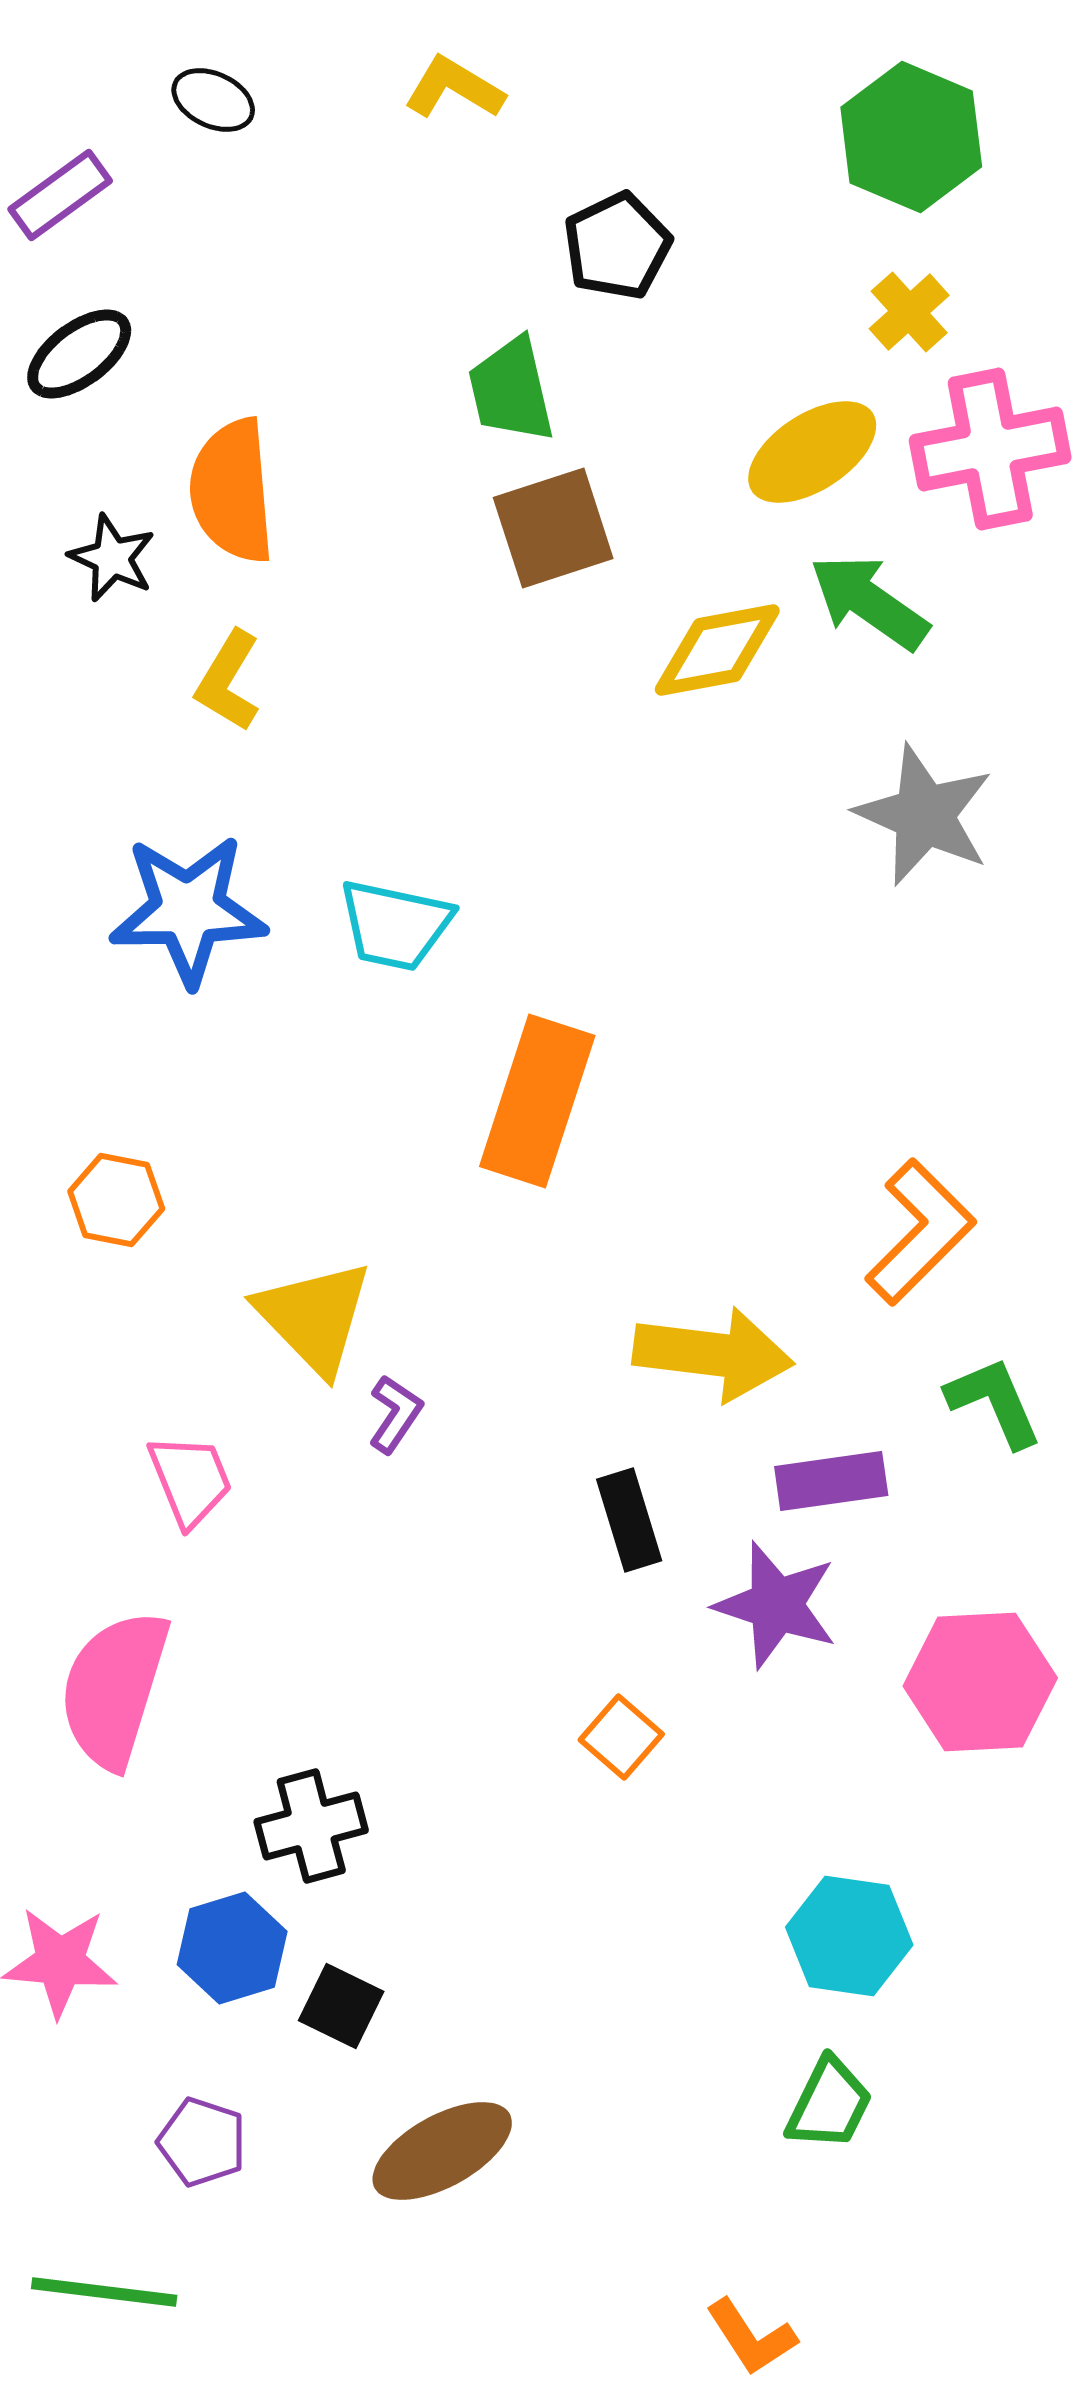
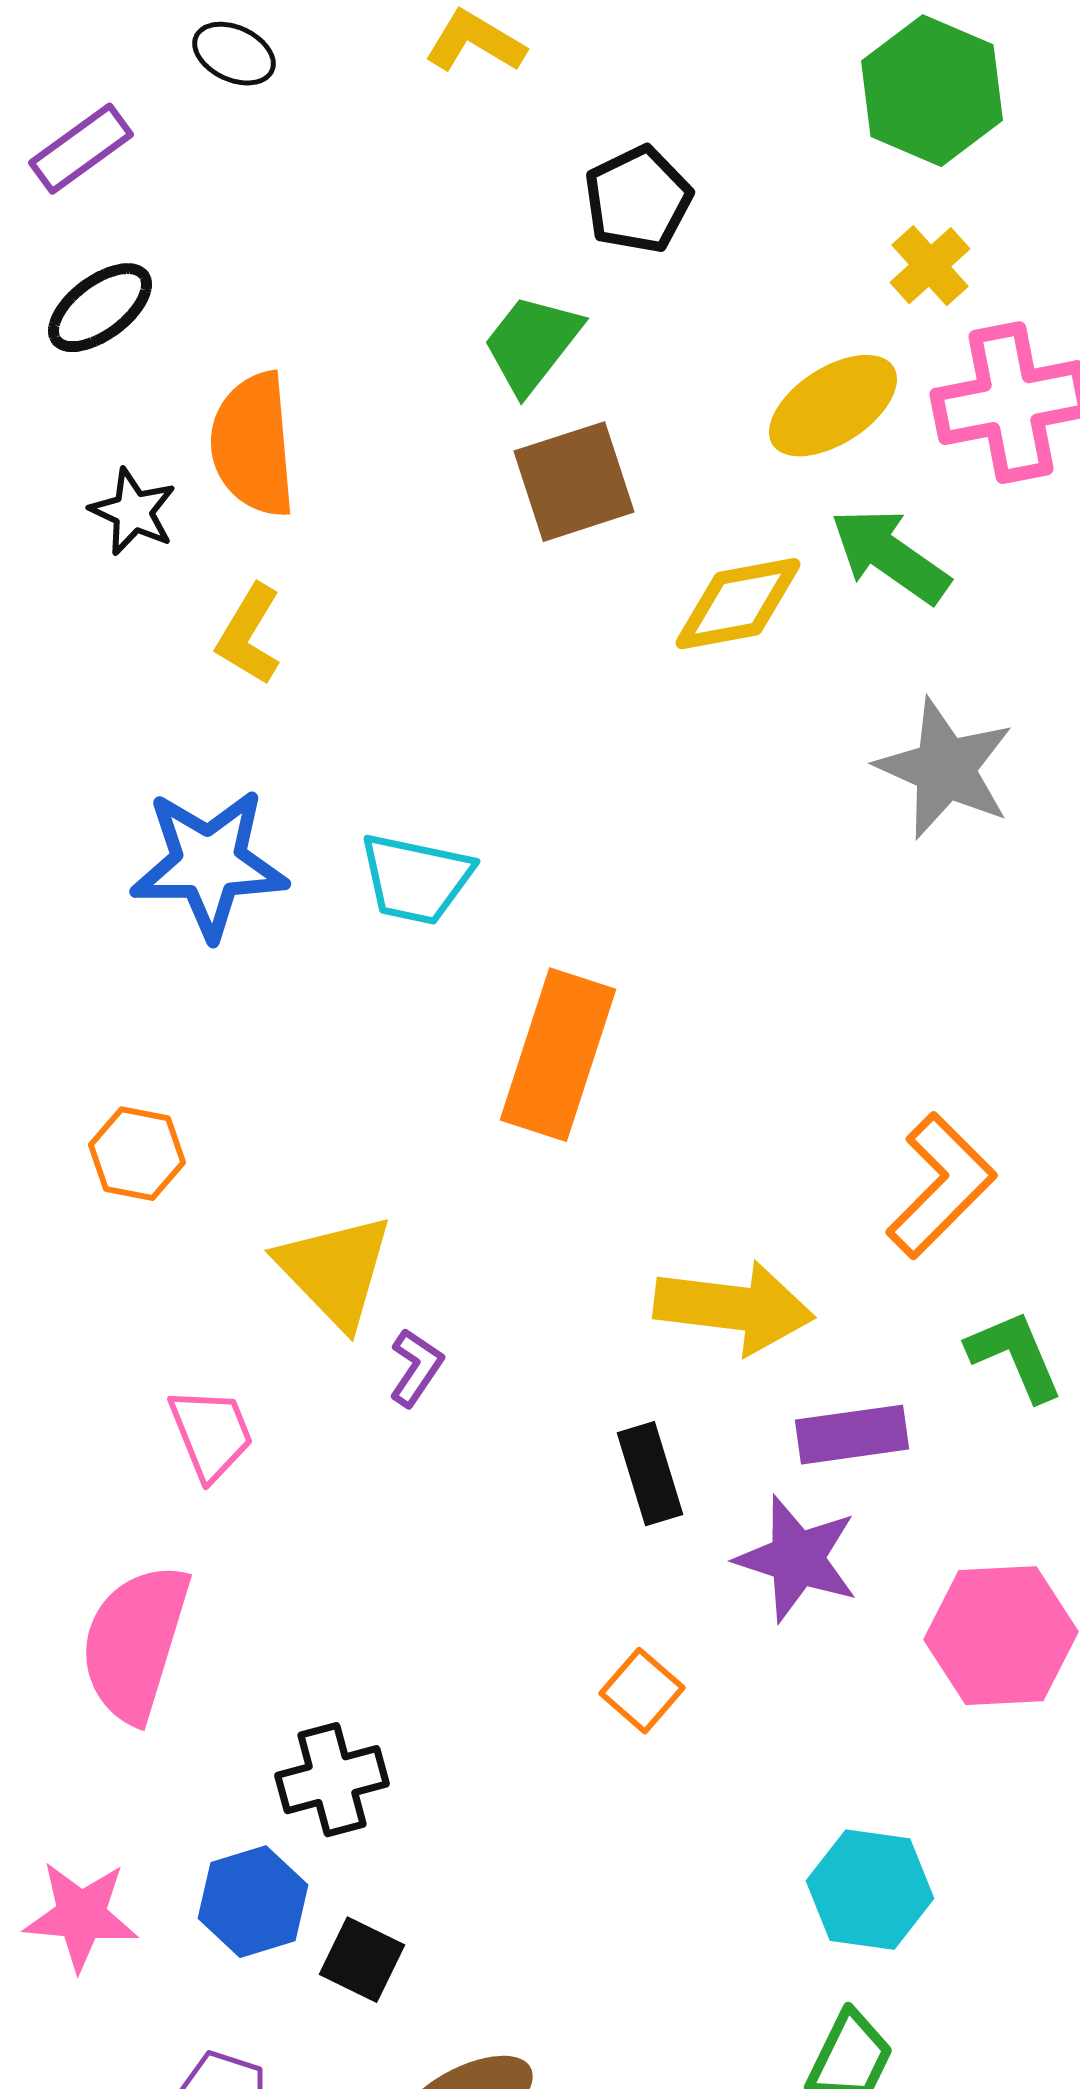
green trapezoid: (511, 390) -> (532, 344), turned 51

